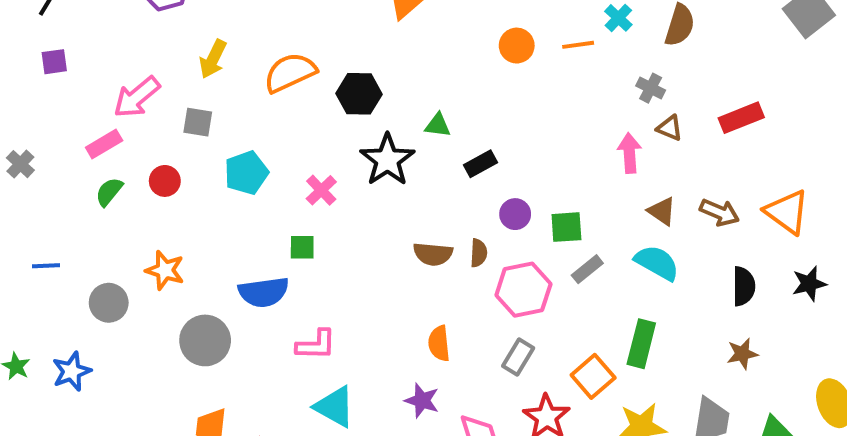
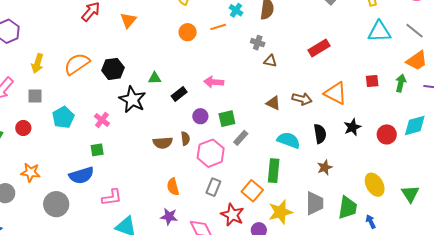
red rectangle: (741, 118) -> (319, 48), moved
pink arrow: (629, 153) -> (214, 82), moved, turned -72
cyan semicircle: (657, 263) -> (289, 140), moved

